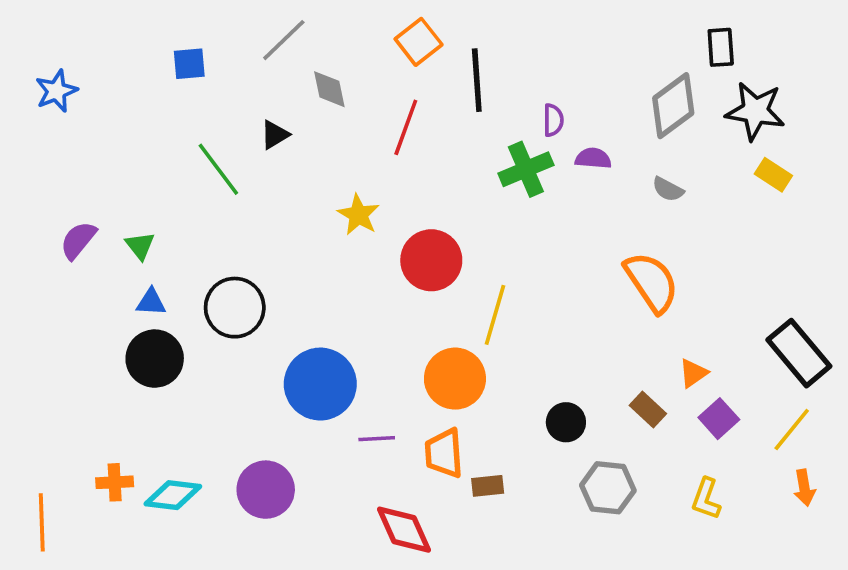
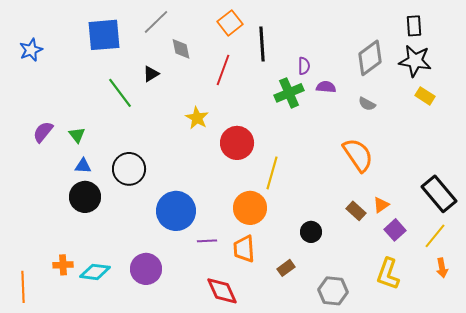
black rectangle: (721, 47) -> (414, 26), moved
blue square: (189, 64) -> (104, 35), size x1.8
brown rectangle: (648, 410) -> (356, 211), moved
brown rectangle: (488, 486) -> (286, 268), moved, turned -30
gray hexagon: (608, 488) -> (333, 291), moved
yellow L-shape: (706, 499) -> (388, 274), size x1.4

